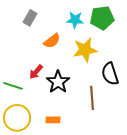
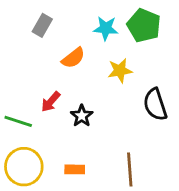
green pentagon: (102, 18) -> (144, 25), turned 30
yellow star: (85, 50) -> (120, 71), size x0.7
black star: (58, 82) -> (82, 116), size x0.7
brown line: (92, 98) -> (130, 169), moved

